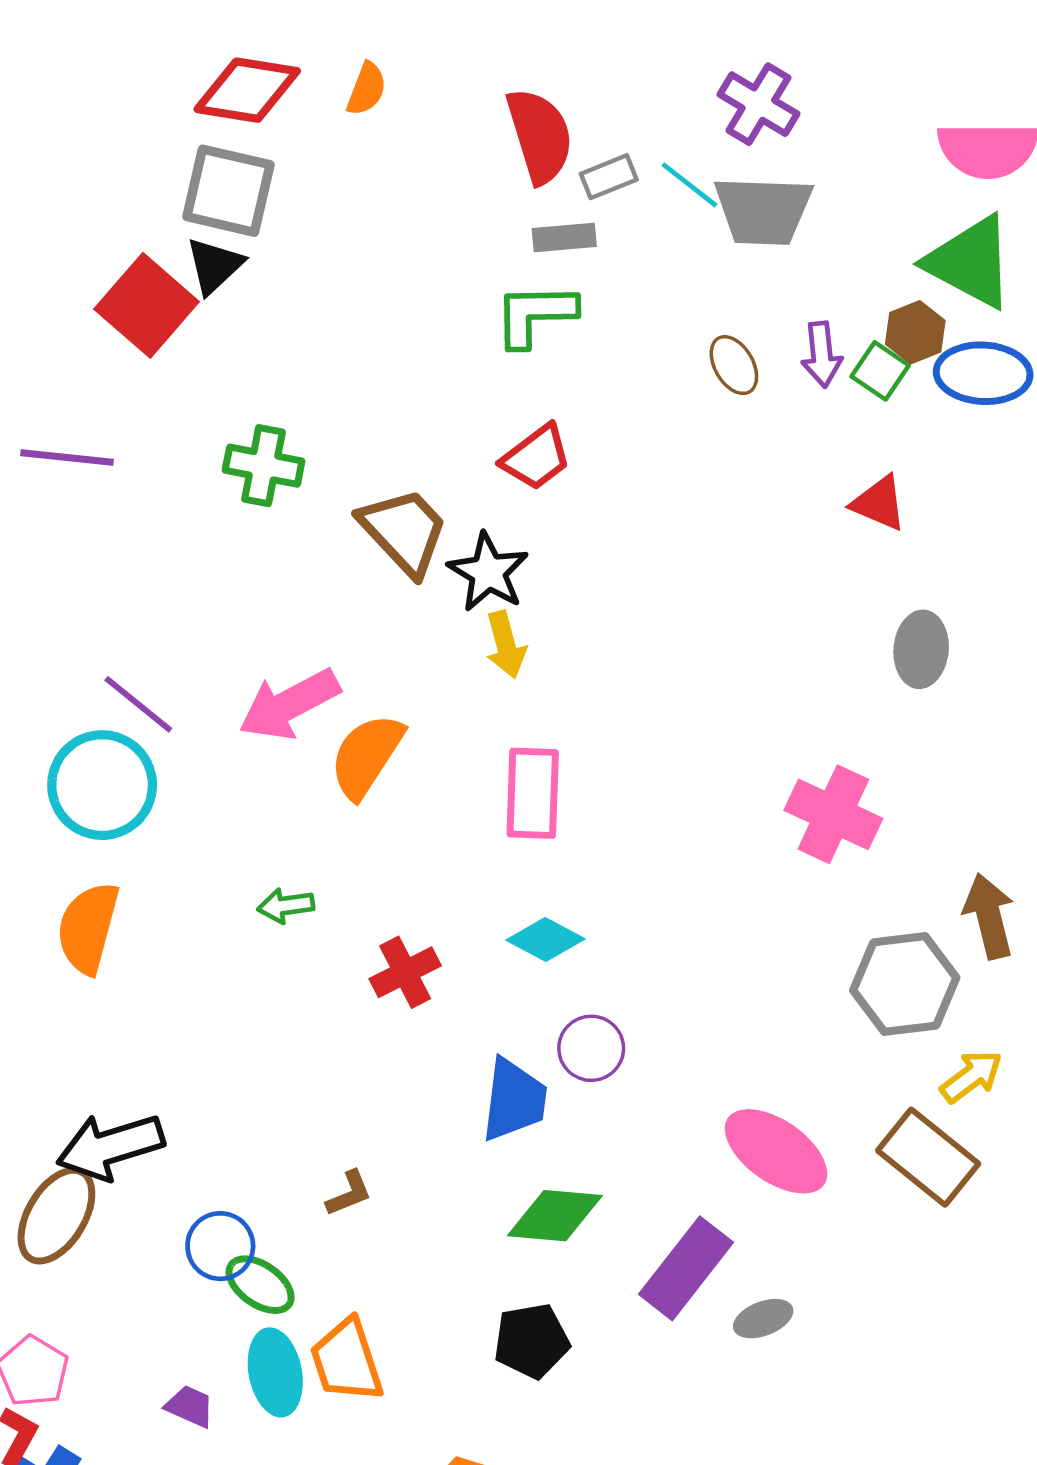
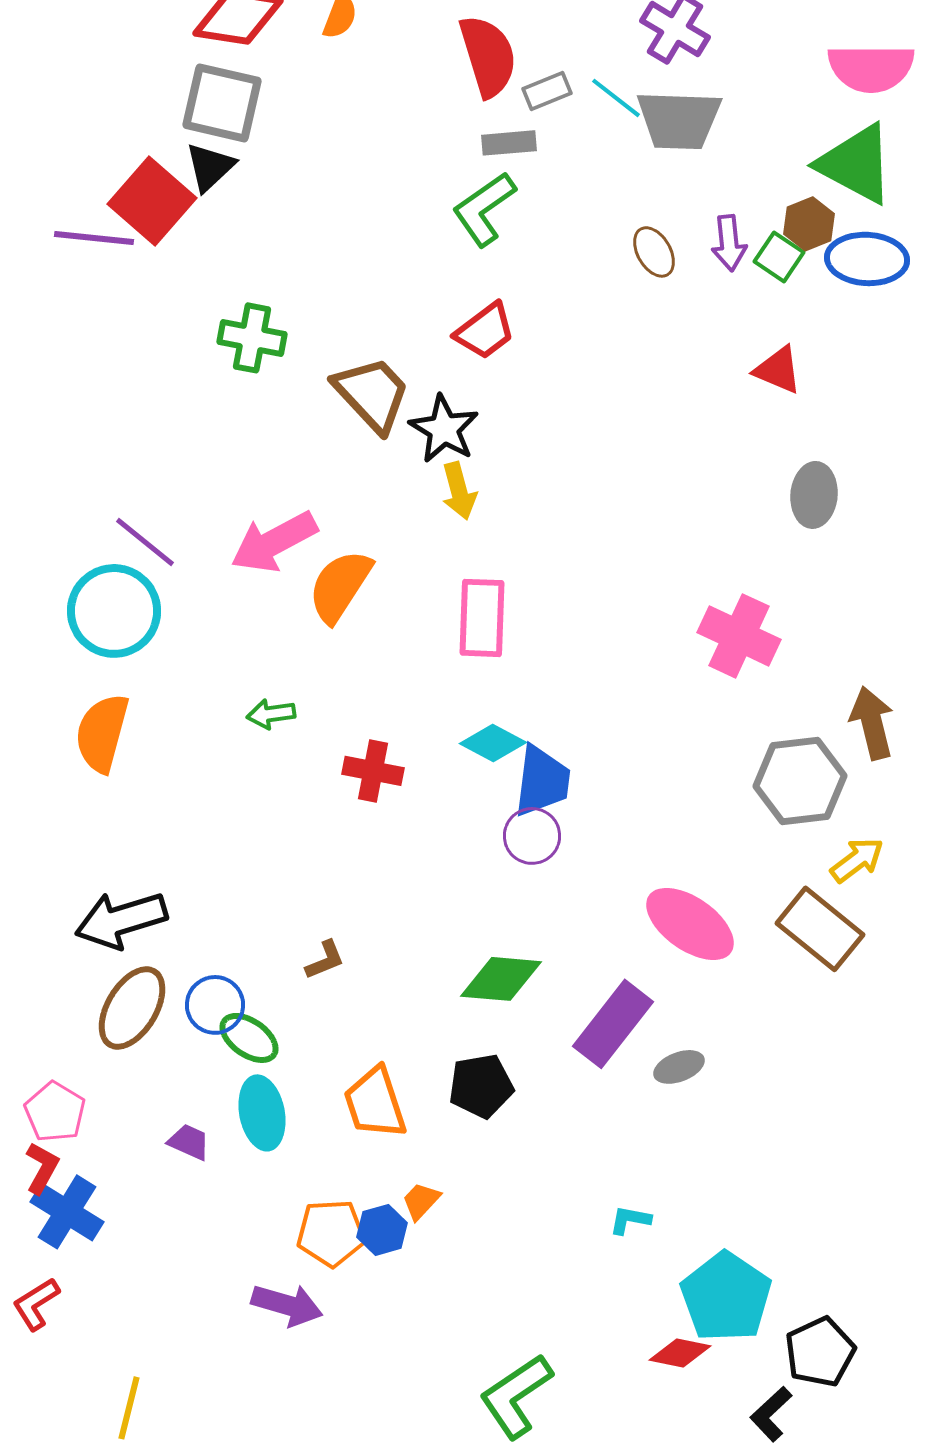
green L-shape: (535, 315) -> (484, 209), turned -34
purple line: (67, 457) -> (94, 238), moved
red cross: (405, 972) -> (373, 771), turned 38
blue trapezoid: (514, 1100) -> (542, 781), moved
brown ellipse: (56, 1216) -> (132, 1008), moved
orange trapezoid: (347, 1361) -> (375, 1103), moved

